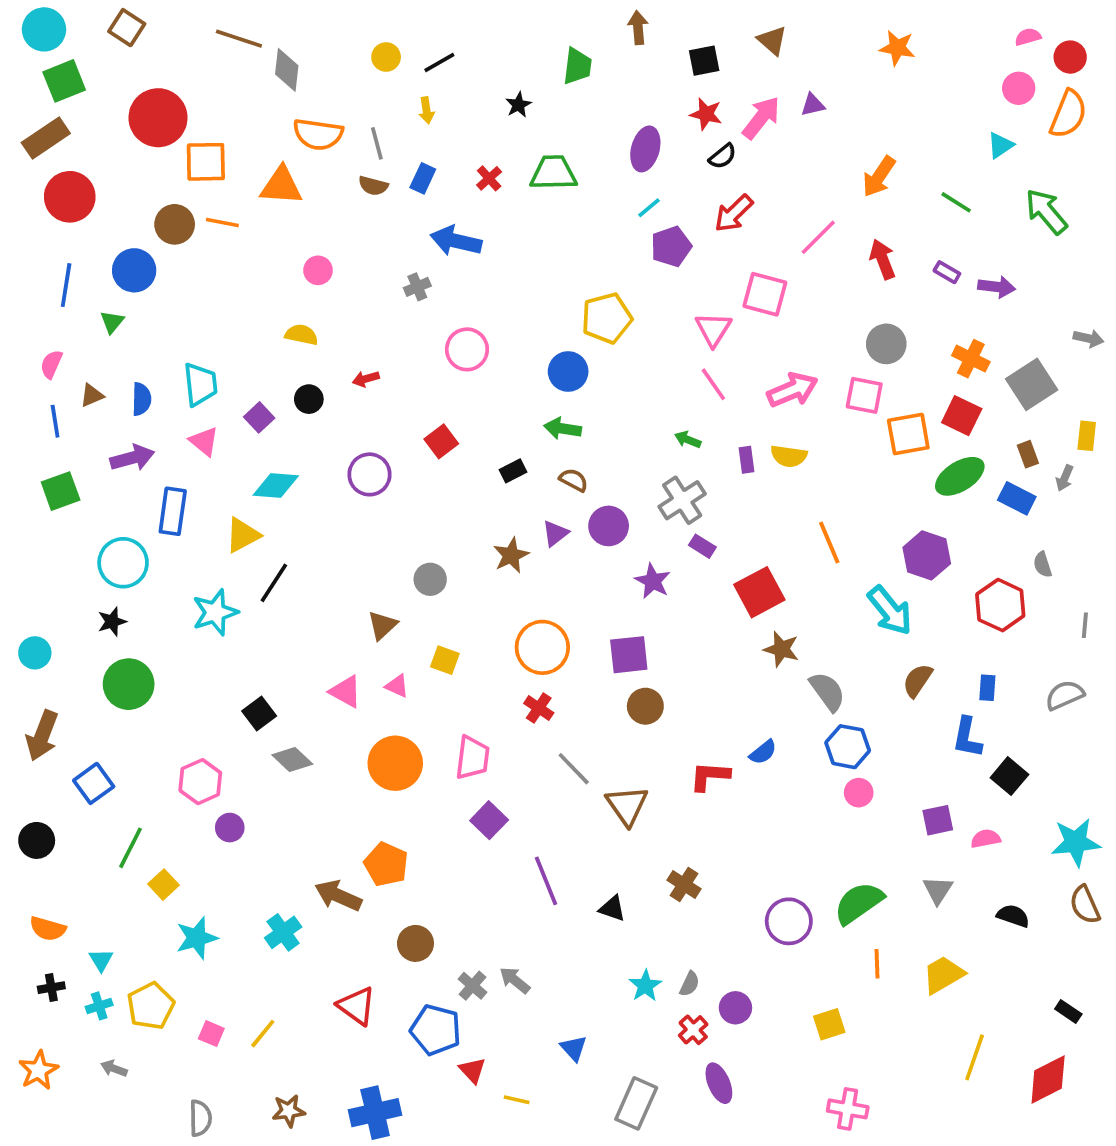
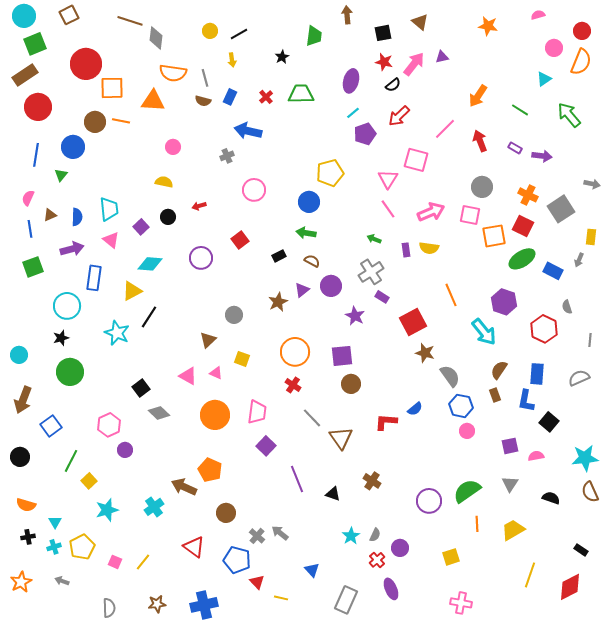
brown square: (127, 28) -> (69, 15), turned 30
pink semicircle: (1028, 37) -> (538, 15), moved
brown rectangle: (1028, 454) -> (495, 395), moved
cyan star: (215, 612) -> (117, 333), turned -30
blue rectangle: (987, 688) -> (537, 374), size x1.5

